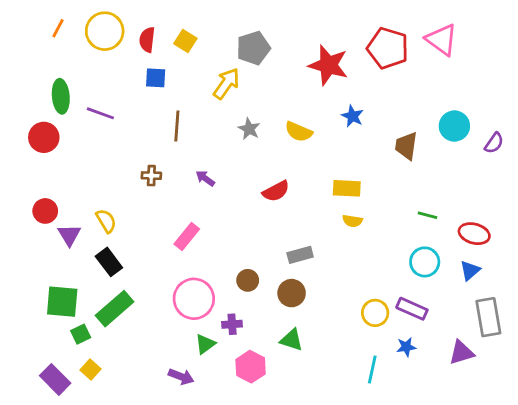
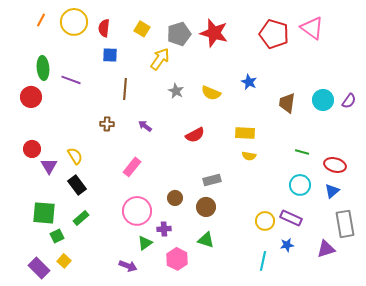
yellow square: (185, 41) -> (142, 29), moved
red star: (328, 65) -> (214, 33), moved
cyan circle: (454, 126) -> (323, 100), moved
green rectangle: (115, 309) -> (81, 218), size x0.6

